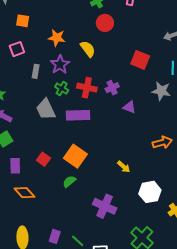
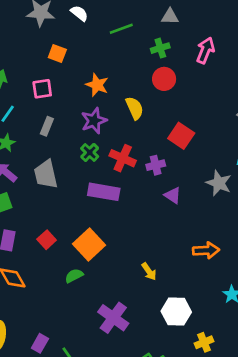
red square: (140, 60) -> (181, 136), moved
gray rectangle: (36, 71) -> (47, 126), moved
gray trapezoid: (46, 109) -> (46, 174), moved

